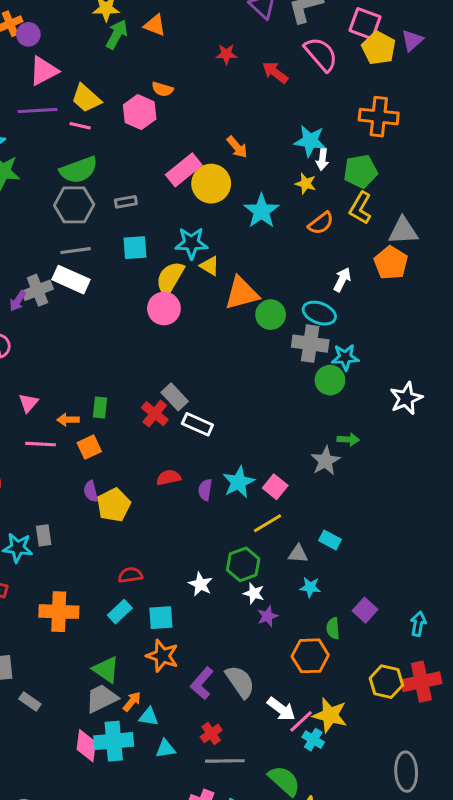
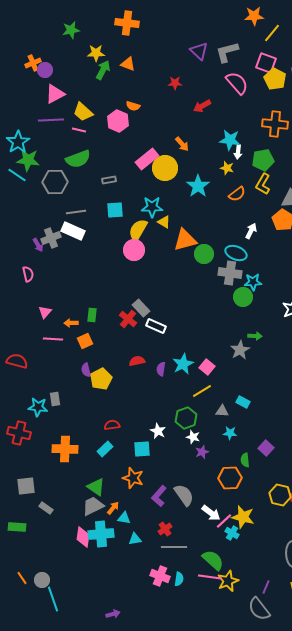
red arrow: (275, 72) -> (202, 106), moved, turned -66
gray hexagon: (74, 205) -> (55, 182), moved
purple arrow: (18, 301) -> (38, 245), turned -64
cyan square: (161, 618) -> (142, 449), moved

